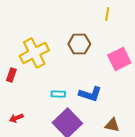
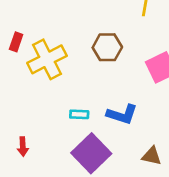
red rectangle: (11, 75) -> (16, 42), moved
red arrow: (16, 118) -> (23, 147), turned -72

